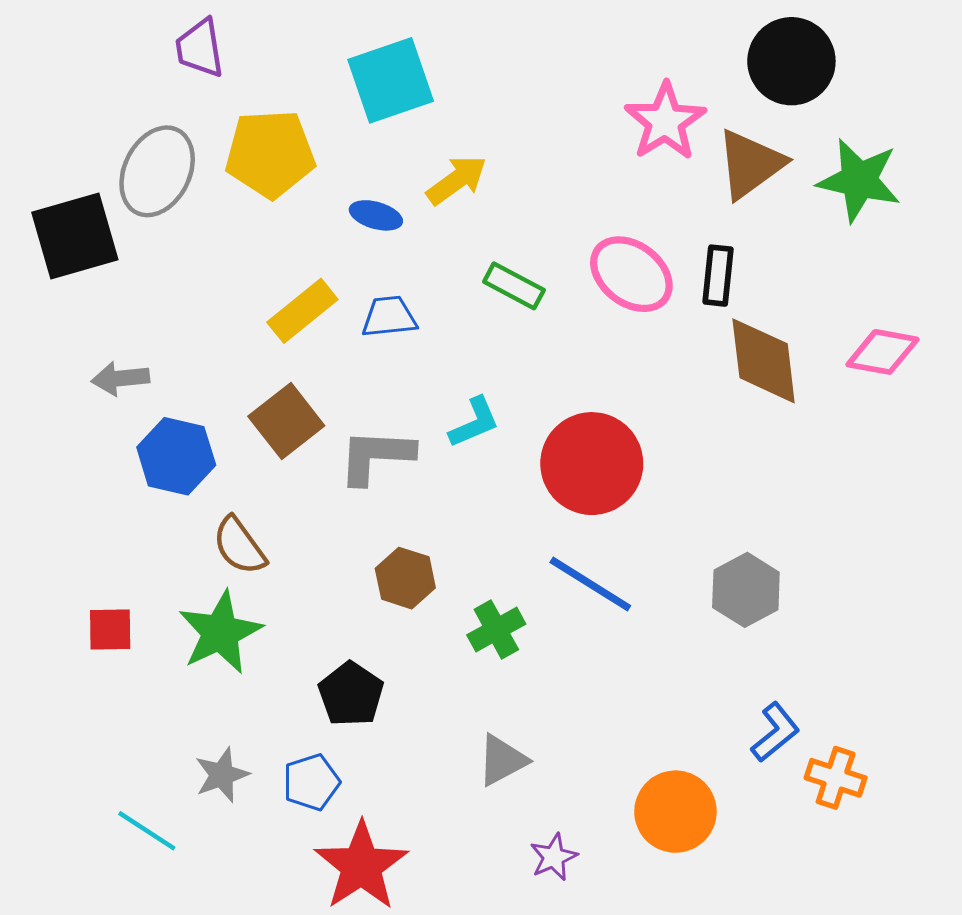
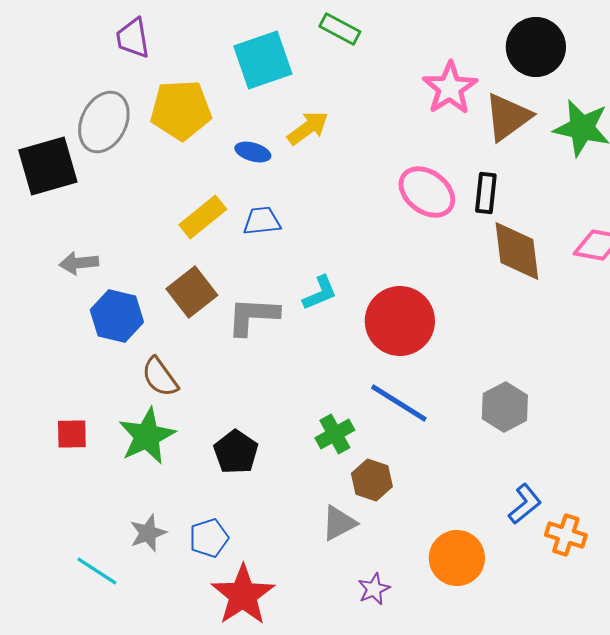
green rectangle: (514, 286) -> (340, 29), moved
brown hexagon: (405, 578) -> (372, 480), moved
black pentagon: (351, 694) -> (236, 452), moved

